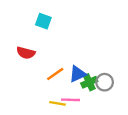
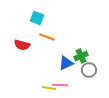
orange line: (55, 74) -> (47, 37), moved, turned 56
green cross: (89, 82) -> (81, 56), moved

